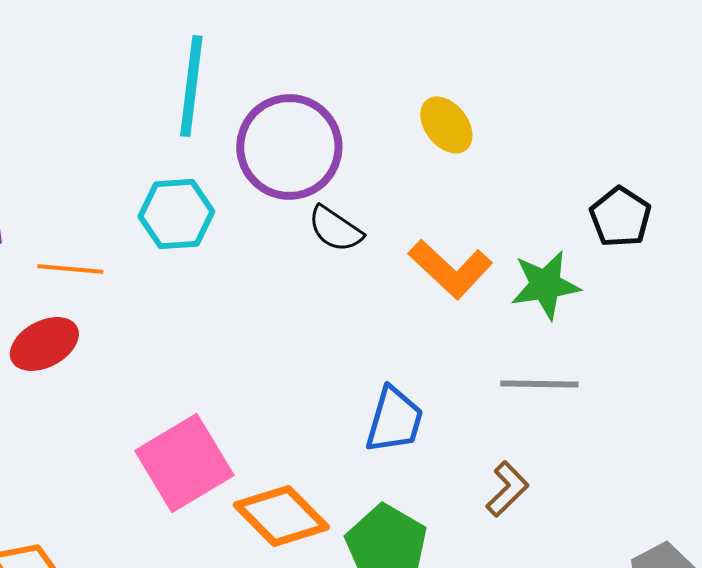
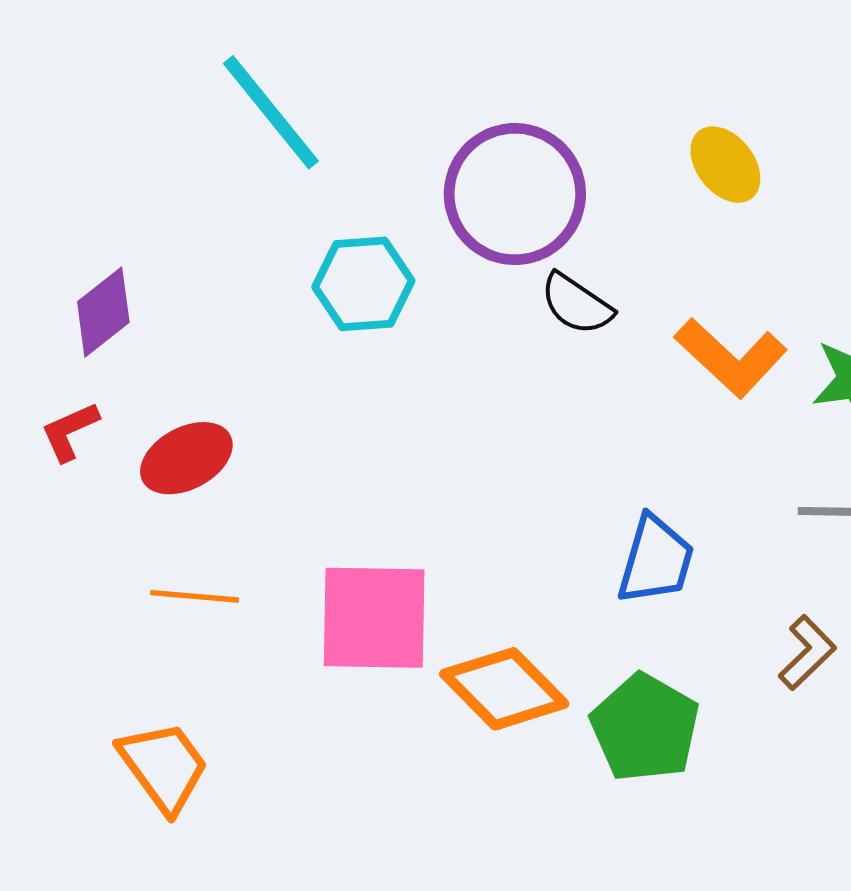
cyan line: (191, 86) -> (271, 112), moved, turned -46
orange line: (70, 269) -> (194, 596), moved
pink square: (184, 463) -> (374, 618), turned 32

